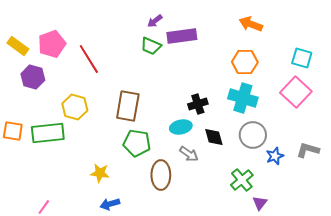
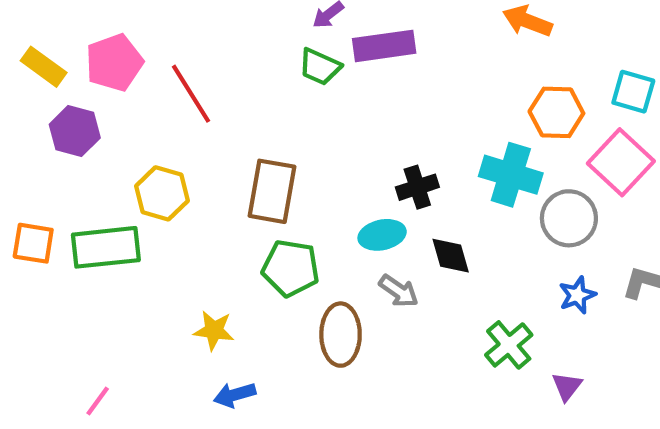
orange hexagon: (245, 62) -> (556, 112), moved
gray circle: (253, 135) -> (569, 218), moved
purple triangle: (260, 203) -> (567, 386), moved

